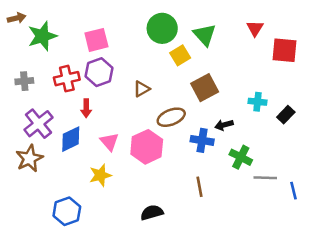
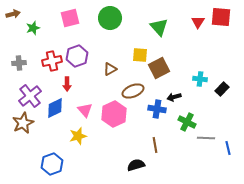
green circle: (162, 28) -> (110, 18), moved
green star: (42, 36) -> (33, 28), size x0.6
pink square: (96, 40) -> (70, 18), moved
red square: (285, 50) -> (221, 17), moved
yellow square: (180, 55) -> (140, 55), moved, turned 35
black semicircle: (152, 213) -> (136, 165), moved

